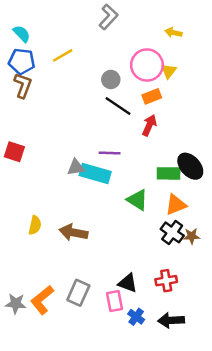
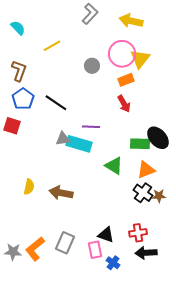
yellow arrow: (173, 33) -> (131, 21), moved, size x1.6
blue pentagon: (22, 61) -> (23, 99), moved, turned 30
yellow triangle: (169, 71) -> (140, 59), size x1.5
black line: (118, 106) -> (56, 103), moved
red arrow: (149, 125) -> (124, 104), turned 126
black arrow: (171, 320) -> (146, 253), moved

